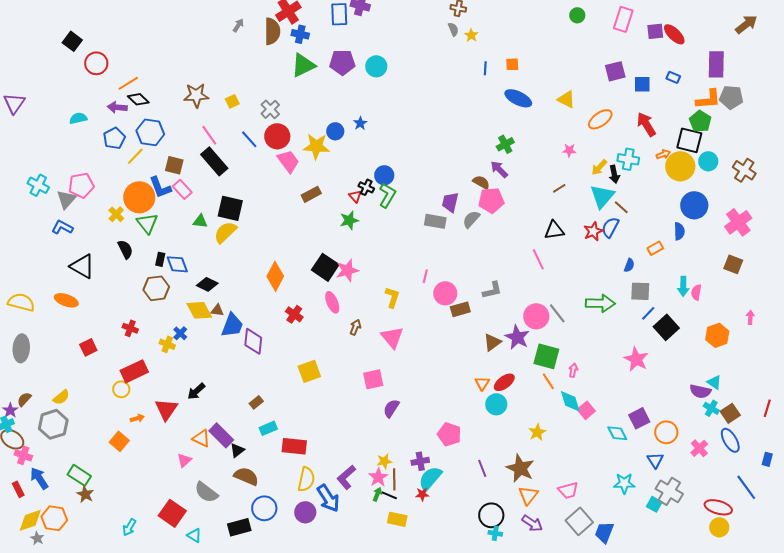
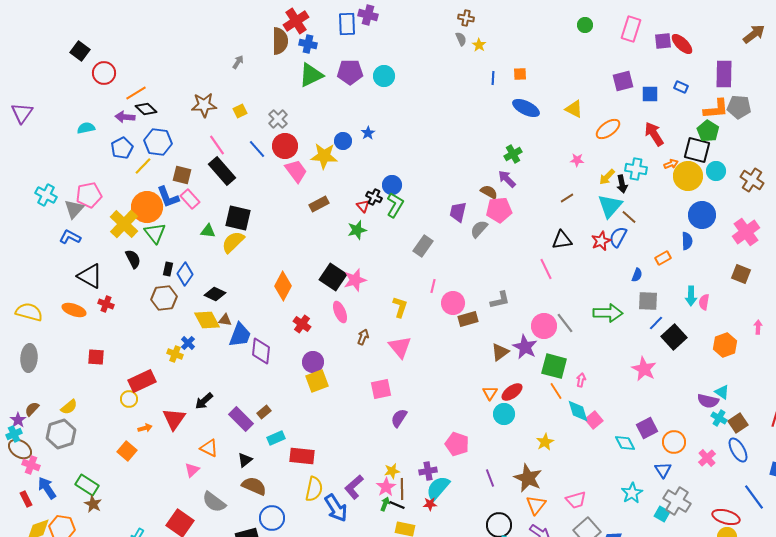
gray arrow: (238, 25) -> (238, 62), moved
yellow cross: (116, 214) -> (124, 224), size x1.8
gray rectangle: (435, 221) -> (423, 246), moved, turned -65
blue diamond: (177, 264) -> (185, 274), turned 55
red cross: (130, 328) -> (106, 304), moved
red square: (88, 347) -> (96, 357), turned 30
purple rectangle: (221, 435) -> (241, 419), moved
cyan star: (624, 483) -> (632, 493), turned -30
purple circle: (305, 512) -> (313, 362), moved

